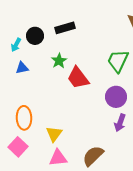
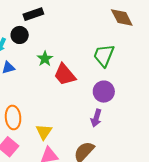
black rectangle: (65, 28) -> (33, 14), moved
purple arrow: (120, 123) -> (96, 118), moved

